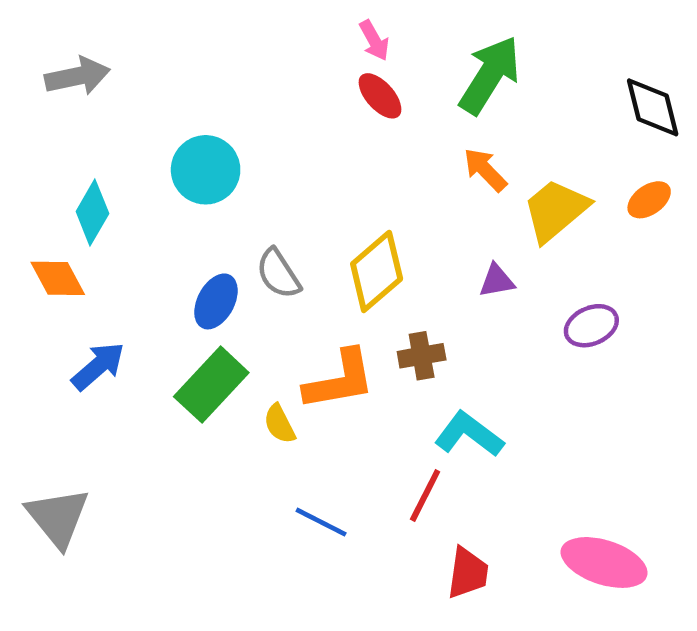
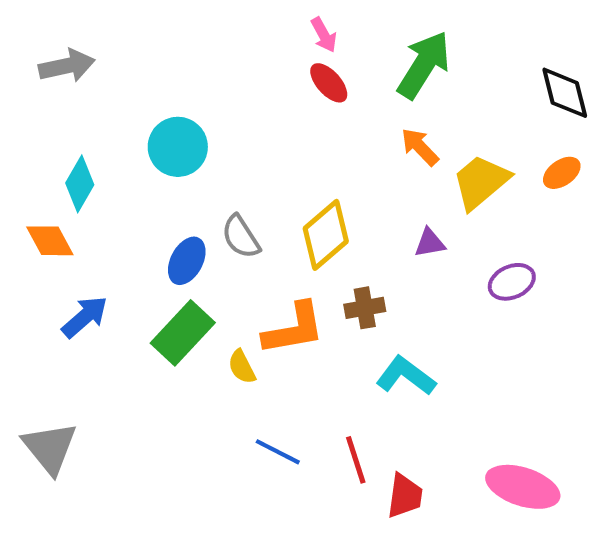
red line: (425, 495) -> (356, 460), moved, turned -45

